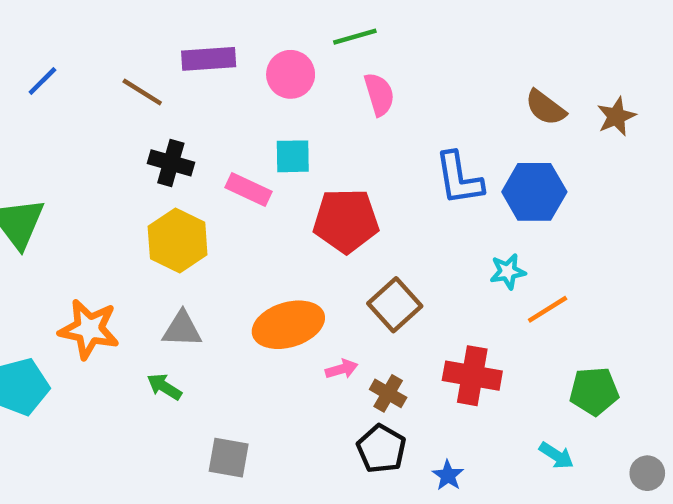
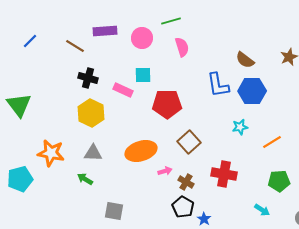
brown semicircle: (545, 108) -> (245, 60), moved
orange line: (548, 309) -> (272, 142), moved
blue star: (448, 475) -> (204, 219), moved

